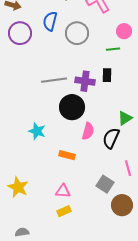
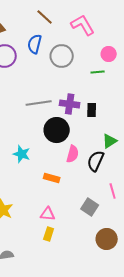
black rectangle: (107, 75) -> (92, 110), moved
brown circle: (122, 205) -> (107, 239), moved
yellow rectangle: (64, 211) -> (49, 234), turned -48

